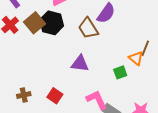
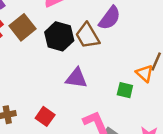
black hexagon: (52, 23) -> (59, 36), moved
green square: (120, 72) -> (125, 90), turned 32

